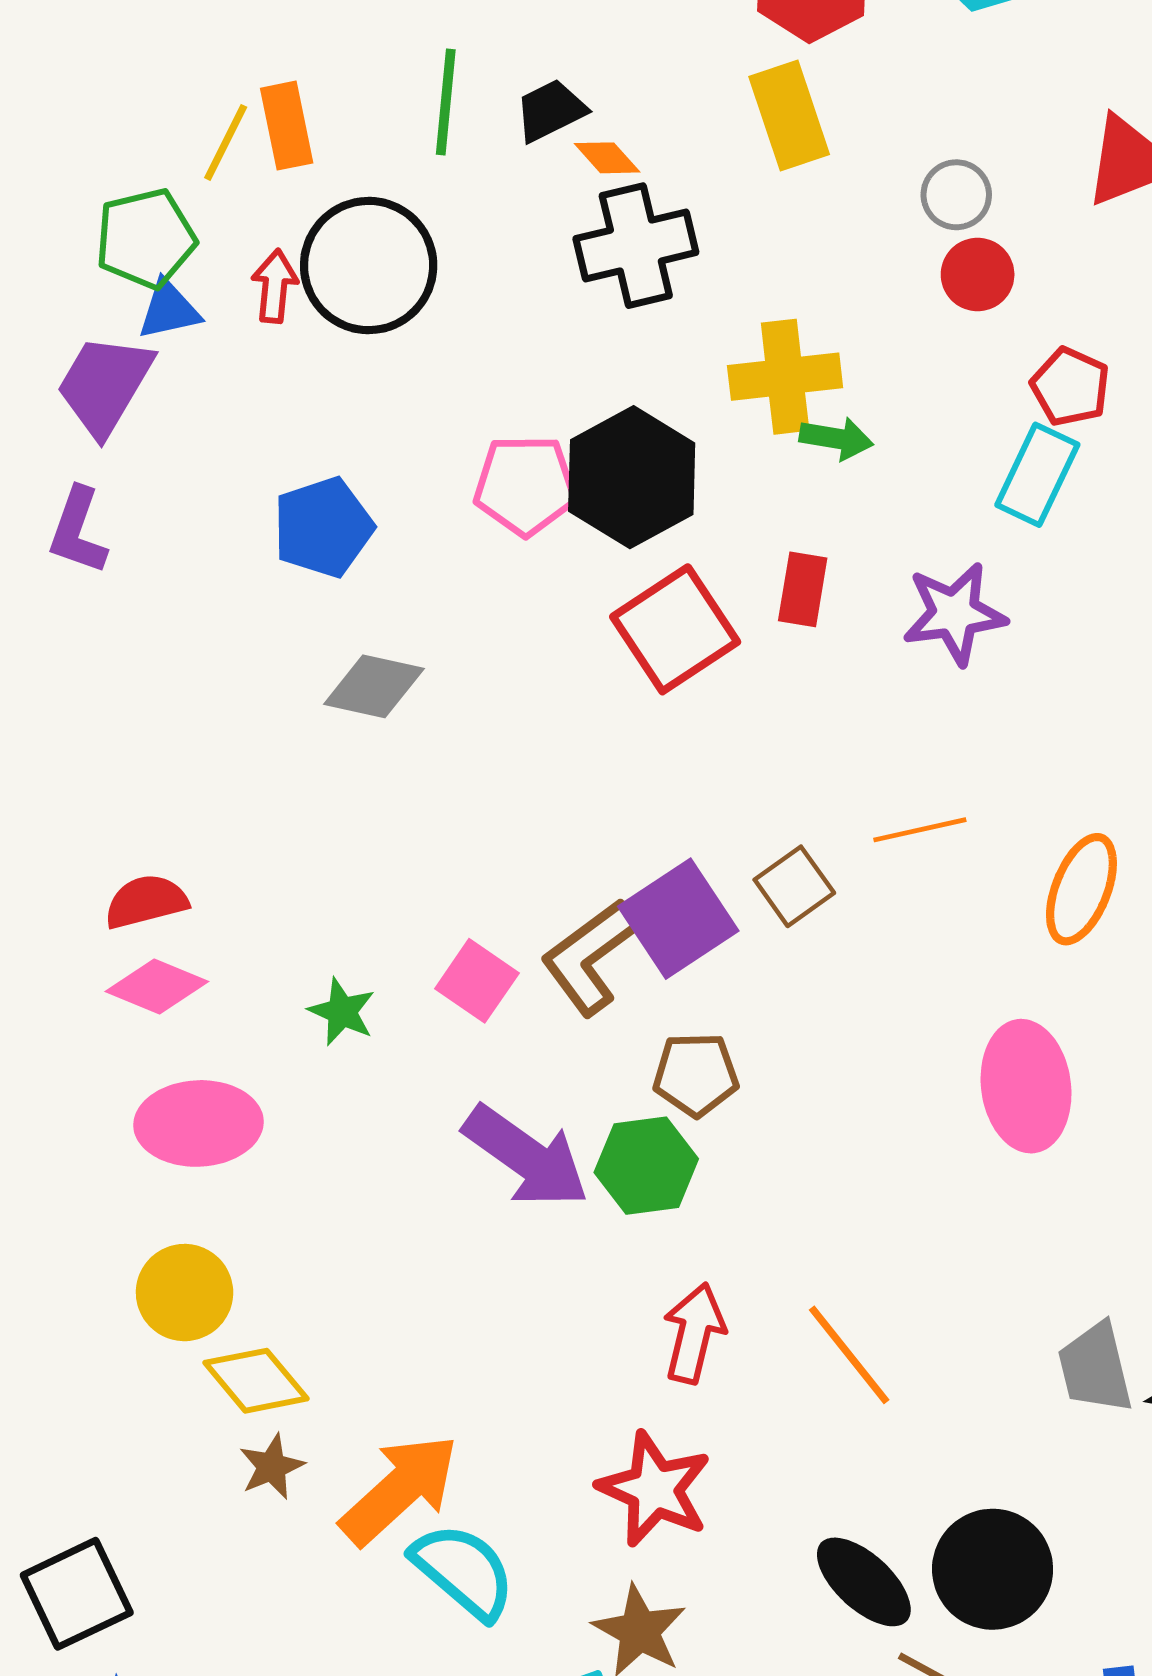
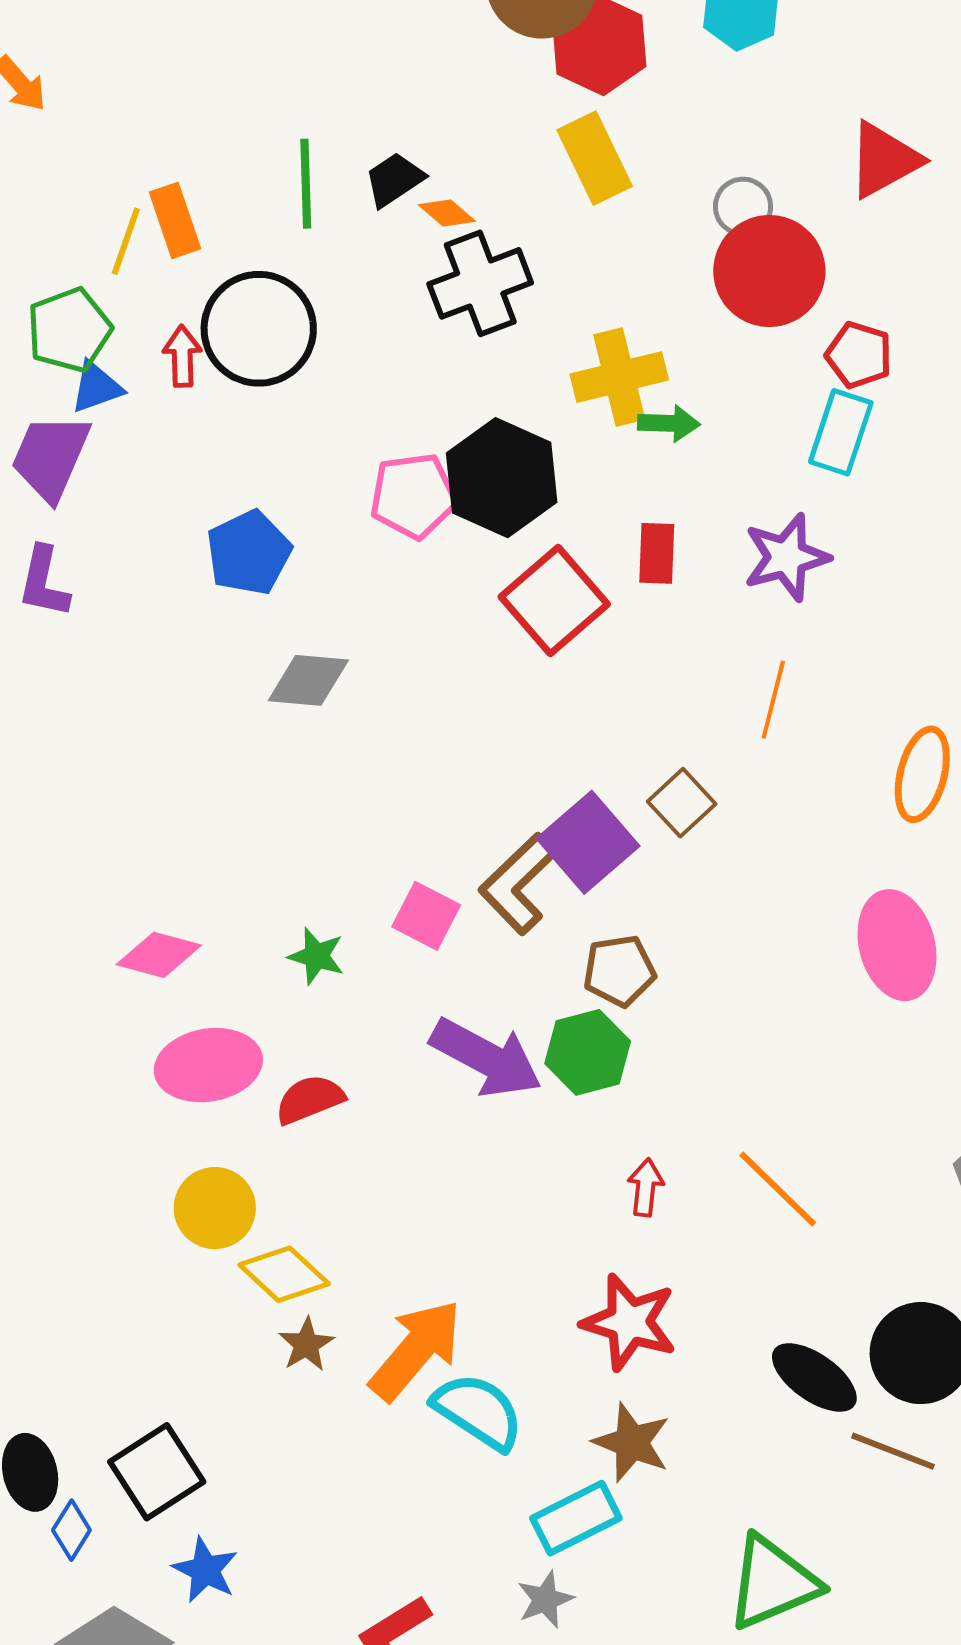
red circle: (978, 275) -> (769, 271), size x1.8
orange line: (920, 830) -> (773, 700), moved, turned -56
red semicircle: (146, 902) -> (310, 1099), moved
red arrow: (694, 1333) -> (646, 1187), size x0.7

